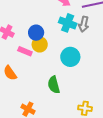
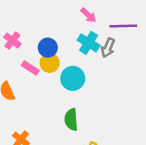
cyan circle: (70, 57) -> (73, 78), moved
green semicircle: (54, 85) -> (71, 120), moved

